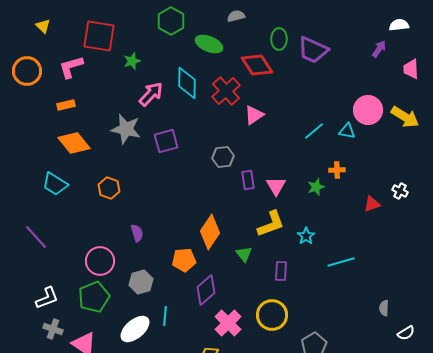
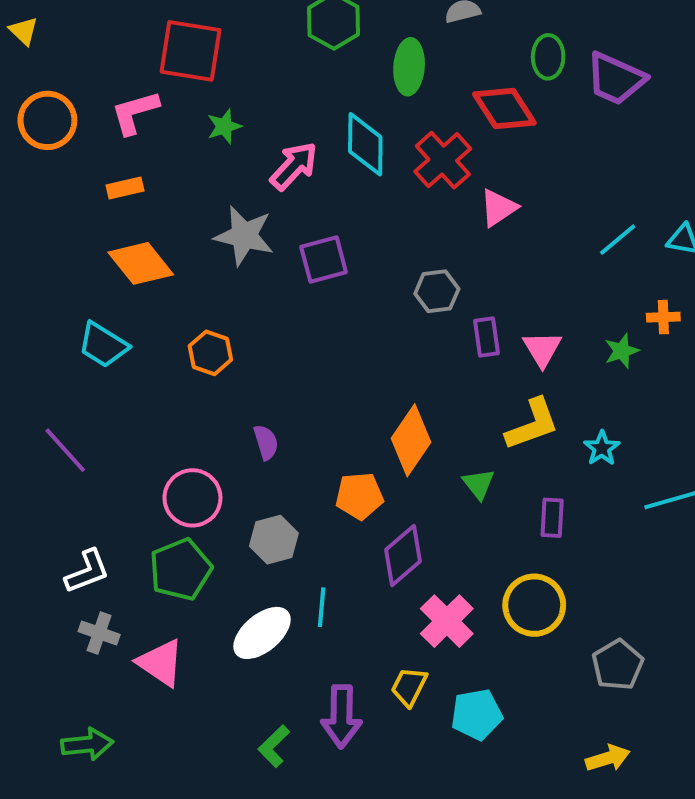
yellow triangle: (43, 26) -> (24, 31), moved
green ellipse: (209, 44) -> (409, 67), turned 72
green star: (132, 61) -> (224, 126), moved

